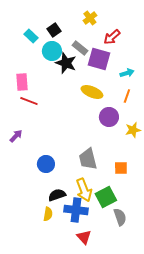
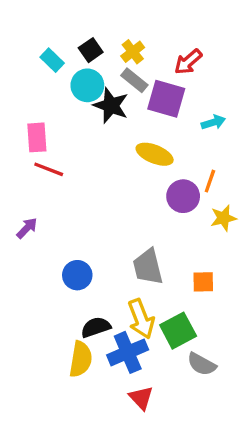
yellow cross: (90, 18) -> (133, 52), moved
orange line: (127, 96) -> (210, 181), moved
blue cross: (76, 210) -> (128, 352), turned -30
yellow semicircle: (48, 214) -> (81, 359), size x1.5
gray semicircle: (120, 217) -> (202, 364), turned 138

